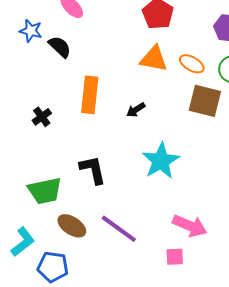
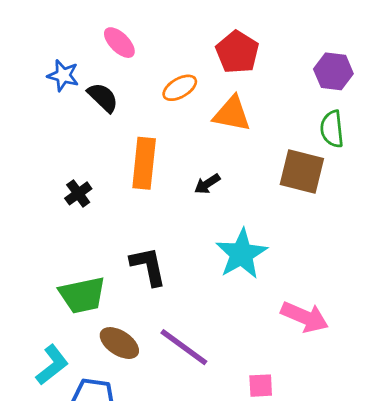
orange ellipse: (192, 64) -> (180, 88), moved, turned -60
pink arrow: (190, 226) -> (305, 317), moved

